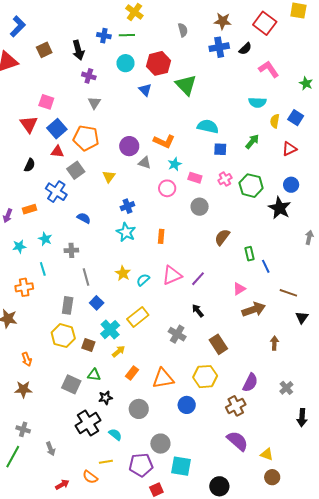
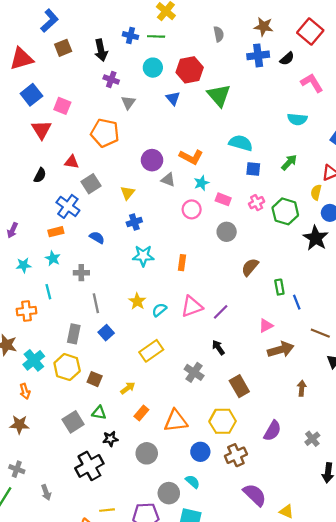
blue L-shape: (18, 26) -> (50, 21), moved
gray triangle: (94, 103) -> (128, 102), moved
yellow semicircle: (275, 121) -> (316, 192), moved
blue square: (57, 129) -> (31, 95), moved
orange pentagon: (86, 138) -> (105, 133), moved
blue cross: (127, 206) -> (134, 222), moved
orange rectangle: (30, 209) -> (56, 232), moved
cyan star: (126, 232) -> (143, 256), turned -30
cyan cross: (110, 330) -> (34, 360), moved
gray square: (71, 384) -> (73, 422), turned 30
brown cross: (236, 406) -> (236, 455), moved
cyan semicircle: (115, 434) -> (193, 482), moved

